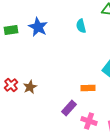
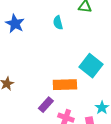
orange rectangle: (88, 88) -> (65, 85), size x1.6

